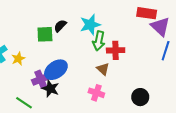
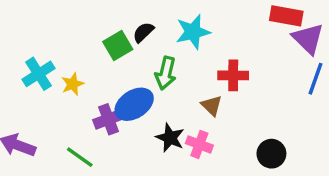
green square: (45, 34) -> (118, 46), turned -30
green arrow: (99, 41) -> (166, 73), moved
black star: (50, 89) -> (170, 138), moved

